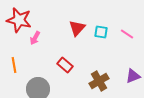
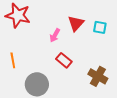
pink arrow: (35, 38) -> (55, 35), moved
brown cross: (99, 81) -> (98, 76), turned -30

